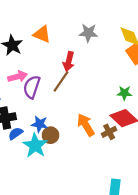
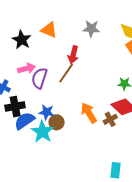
blue semicircle: (16, 133) -> (24, 121), size x1.5

